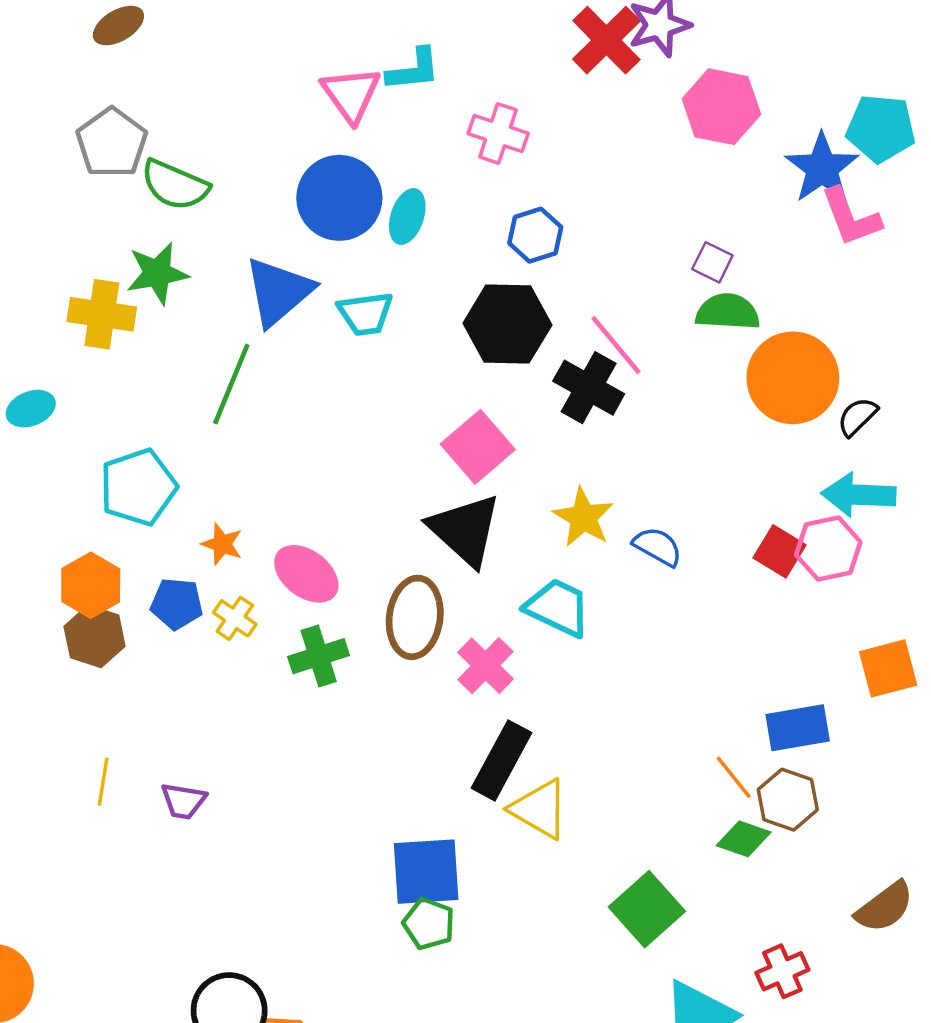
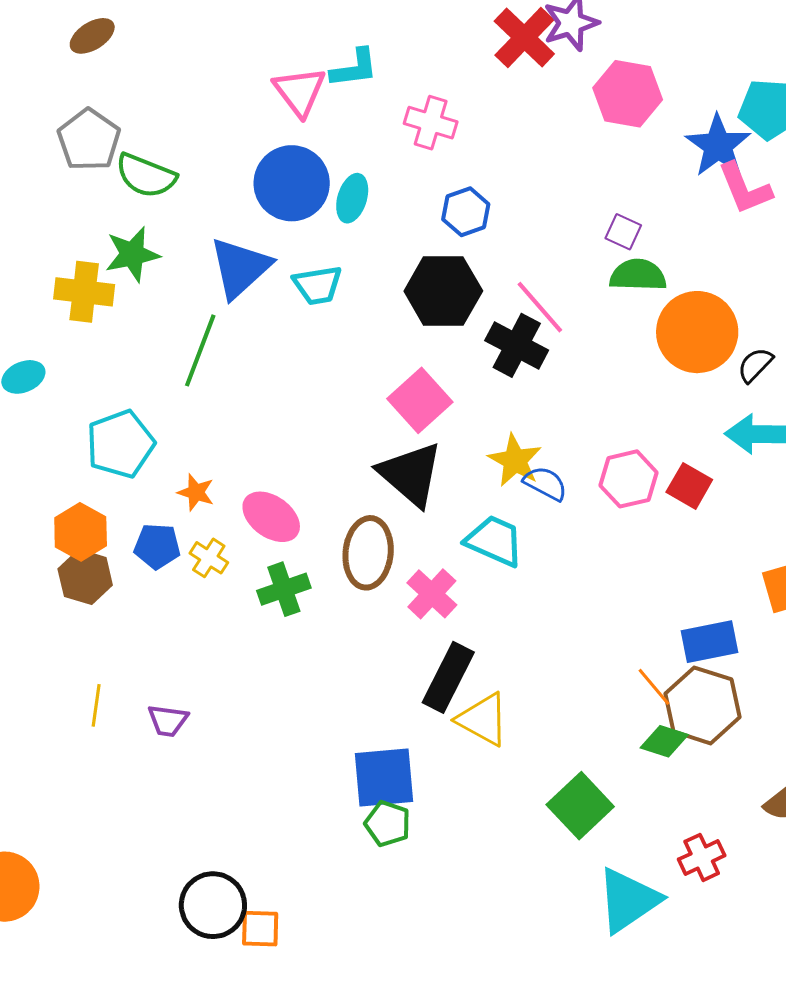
blue semicircle: (658, 547) -> (545, 483), moved
pink hexagon: (828, 548) -> (629, 479), moved
brown hexagon: (788, 800) -> (702, 705), size x1.4

